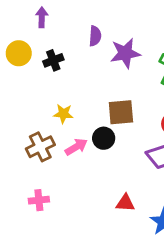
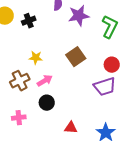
brown square: (121, 112) -> (76, 57), turned -30
black circle: (104, 138) -> (47, 103), moved
red triangle: (125, 203) -> (71, 128), moved

